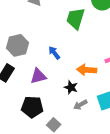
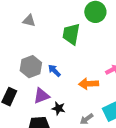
gray hexagon: (17, 45) -> (31, 67), moved
black star: (71, 87) -> (59, 108), moved

